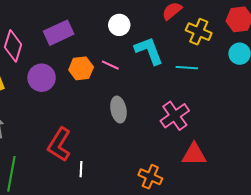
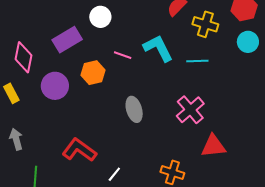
white circle: (119, 25) -> (100, 17), moved
pink line: (110, 65) -> (123, 55), moved
red L-shape: (59, 145) -> (79, 150), turned 100
white line: (81, 169) -> (114, 174), moved, turned 42

